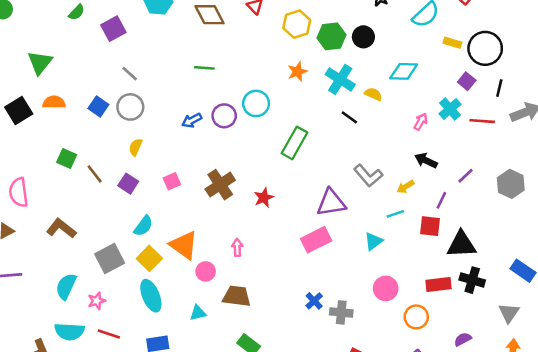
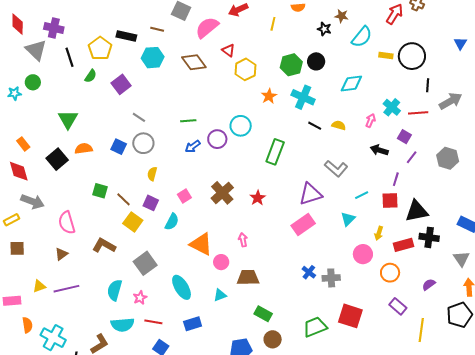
yellow hexagon: (297, 24) -> (245, 69), moved
green line: (204, 68) -> (188, 121), moved
purple square: (467, 81) -> (404, 137), moved
yellow semicircle: (373, 94) -> (339, 125), moved
yellow arrow: (406, 187) -> (379, 233), moved, turned -32
cyan semicircle: (143, 226) -> (172, 222), moved
yellow square: (149, 258) -> (133, 222), moved

